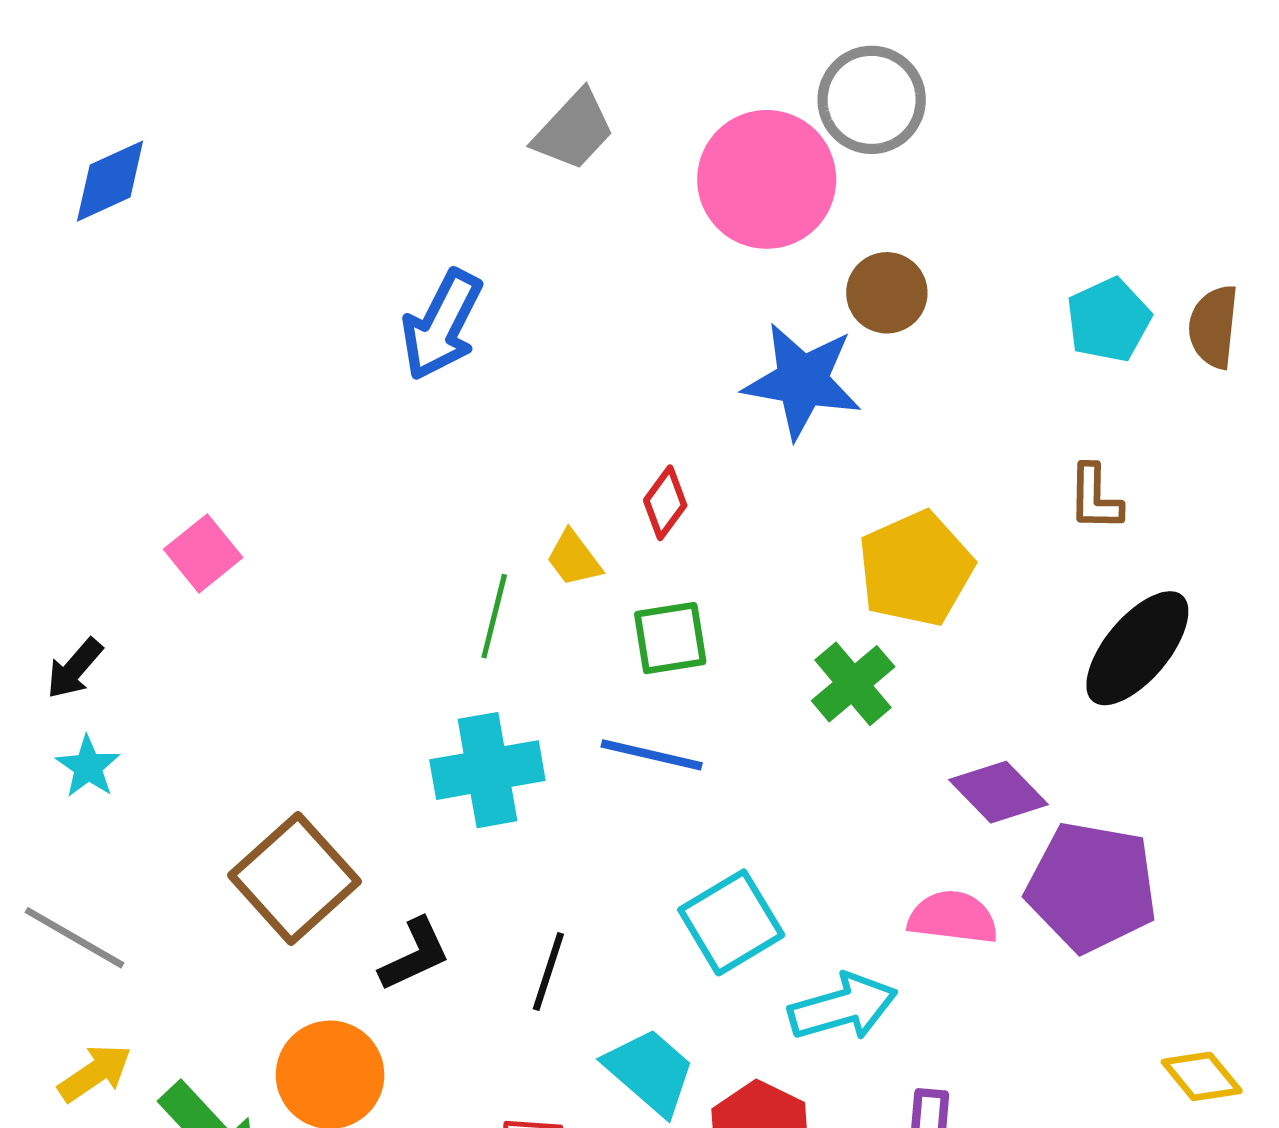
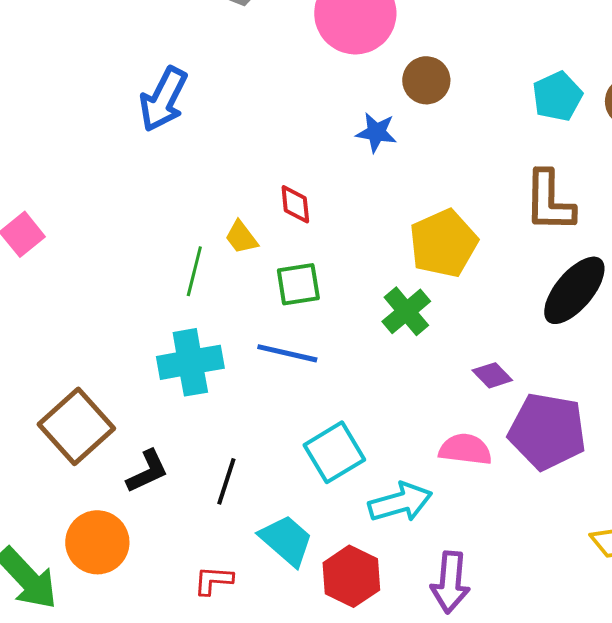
blue star: (802, 381) -> (376, 132), size x0.6
brown L-shape: (1095, 498) -> (549, 201), size x1.6
red diamond: (665, 503) -> (295, 204), turned -42
purple diamond: (999, 792) -> (492, 375), size x0.7

